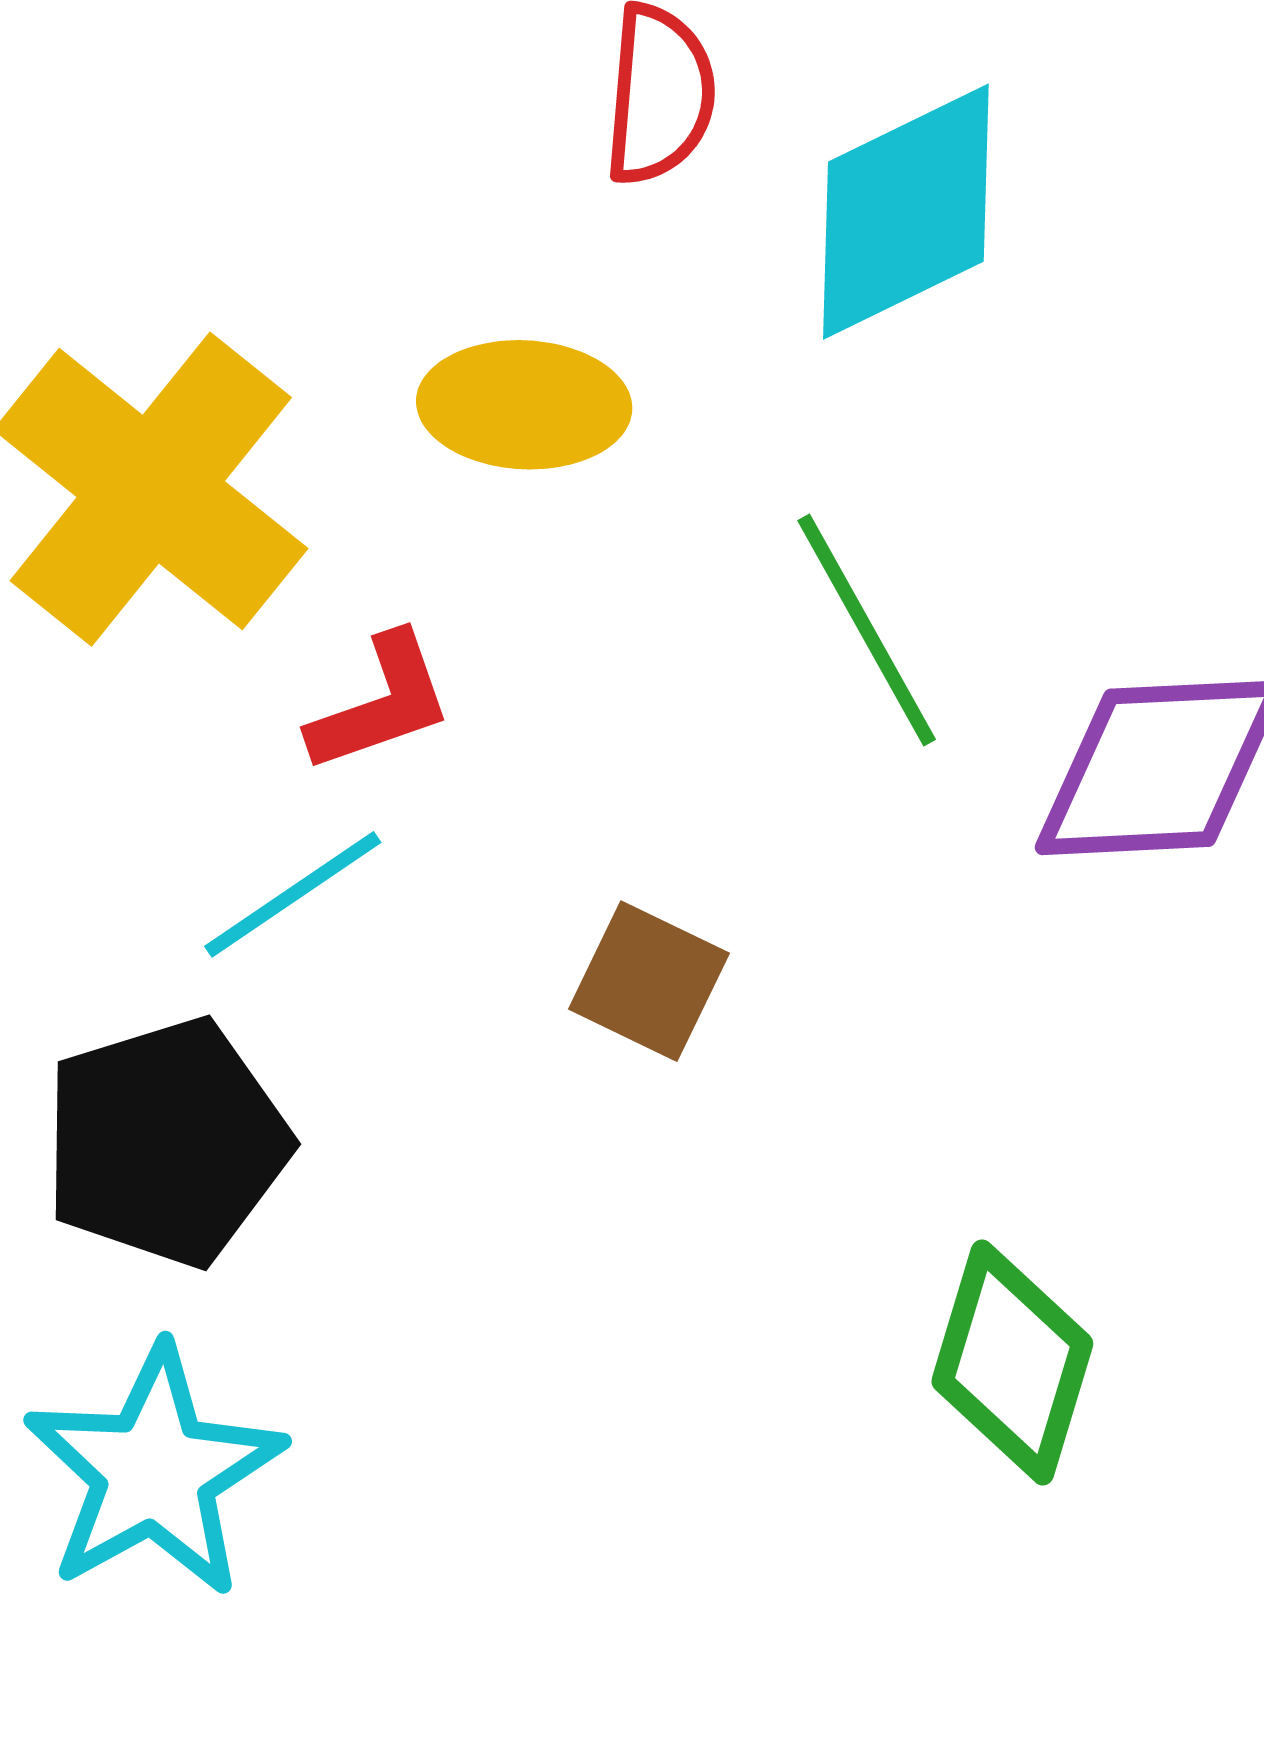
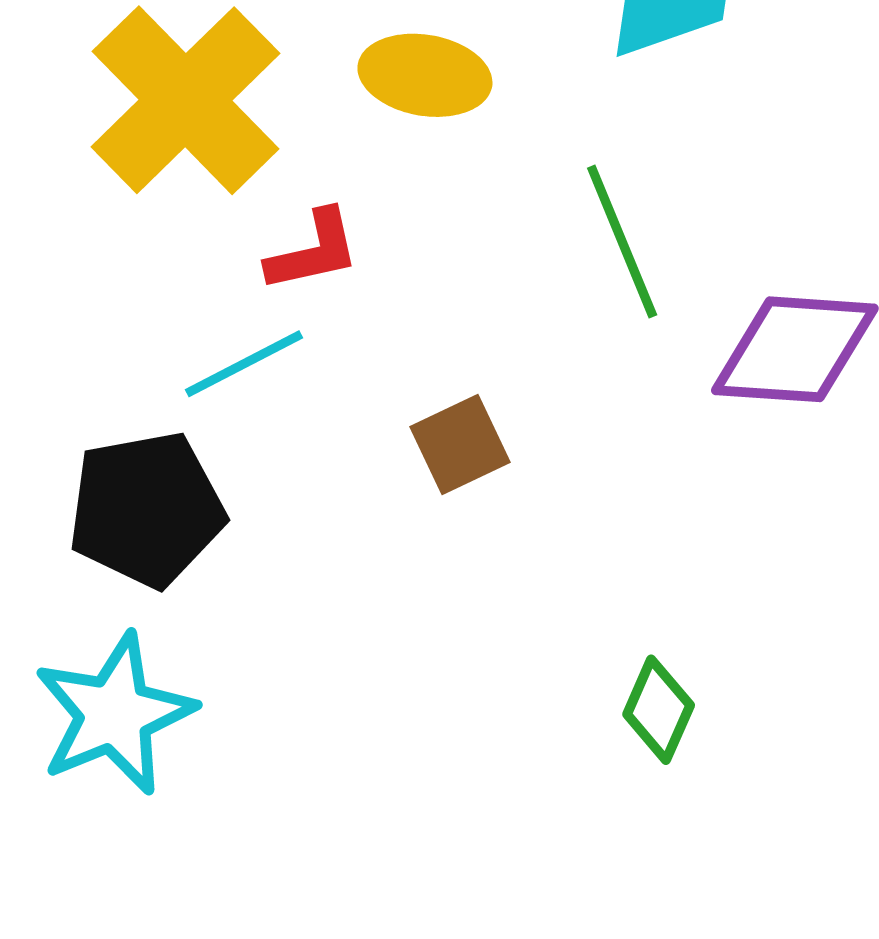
brown square: (649, 981) -> (460, 445), turned 32
green diamond: (1012, 1362) -> (659, 710), size x0.7

